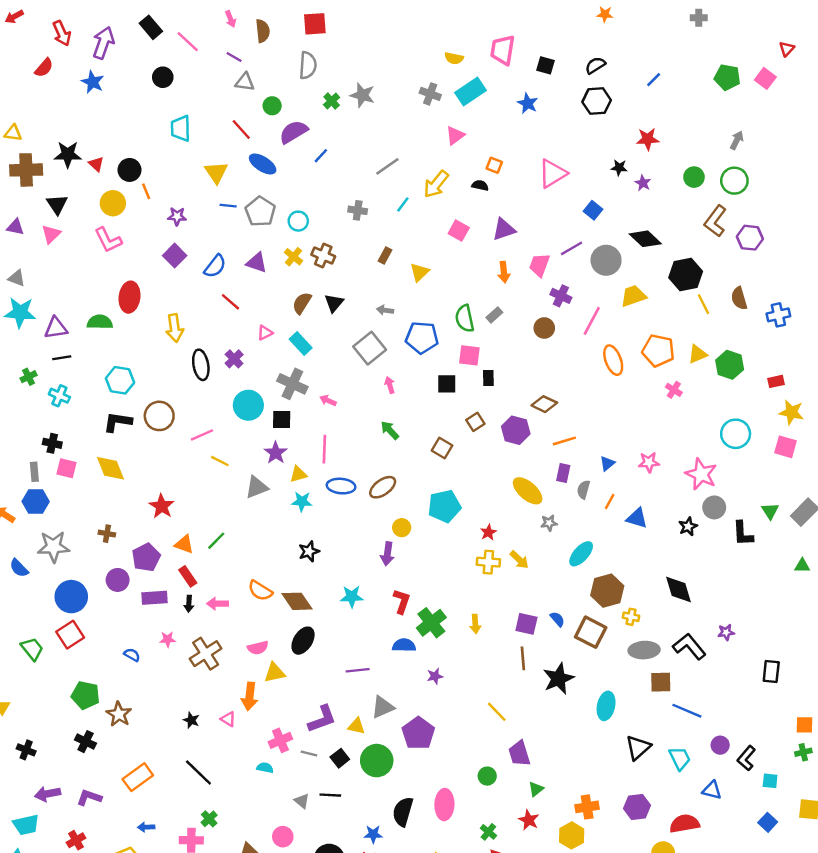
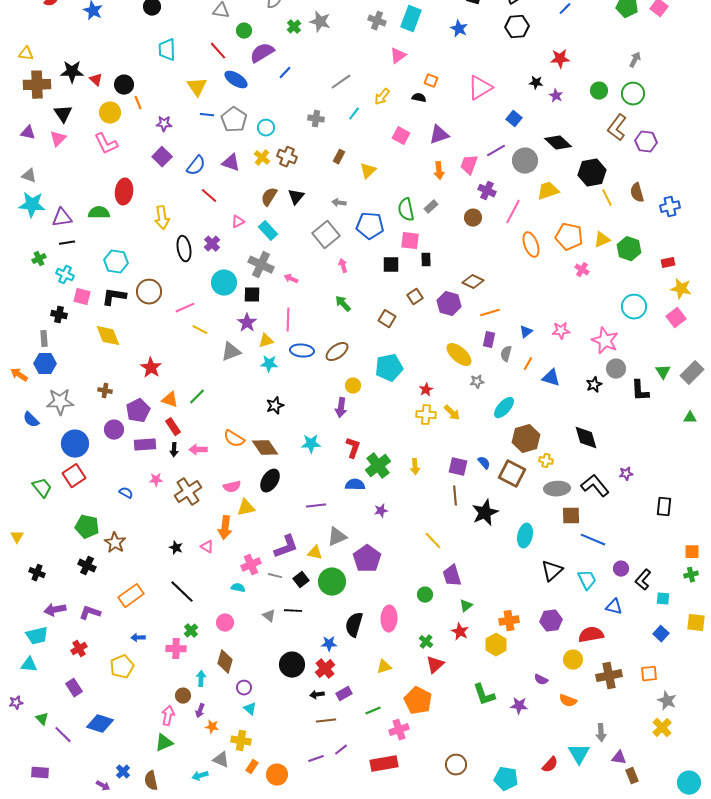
cyan rectangle: (471, 92) -> (411, 19), turned -35
yellow arrow: (436, 184) -> (382, 97), size x0.7
pink square: (785, 447) -> (676, 318), turned 36
pink square: (67, 468) -> (82, 297), moved
pink circle: (283, 837) -> (225, 623), moved

